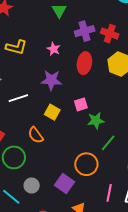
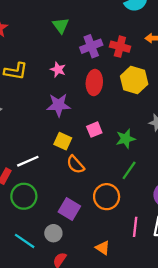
white line: (18, 98) -> (28, 161), moved
green star: (96, 121) -> (126, 139), moved
orange semicircle: (36, 135) -> (75, 165), moved
purple square: (65, 184) -> (69, 209), moved
gray circle: (32, 185) -> (53, 233), moved

